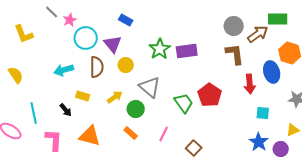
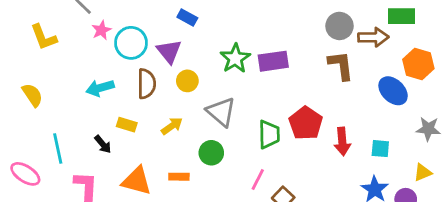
pink star: (70, 20) -> (101, 30), moved
brown arrow: (258, 34) -> (373, 37), turned 35
blue ellipse: (272, 72) -> (393, 91), turned -30
red arrow: (250, 84) -> (342, 141), moved
green trapezoid: (184, 103) -> (269, 134), turned 35
green circle: (136, 109) -> (211, 153), moved
orange rectangle: (131, 133) -> (179, 177), moved, turned -40
pink line: (164, 134) -> (258, 180), moved

